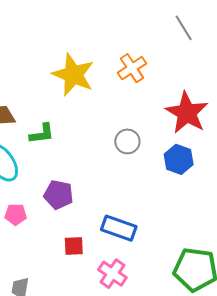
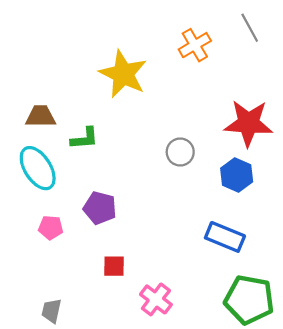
orange cross: (132, 68) -> (195, 45), moved
red star: (187, 113) -> (248, 123), turned -30
blue rectangle: (119, 228) -> (225, 237), moved

